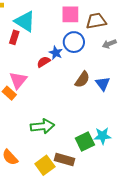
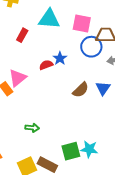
cyan triangle: (25, 21) -> (49, 19), moved, turned -40
blue circle: (74, 42) -> (91, 47), moved
blue triangle: (103, 84) -> (103, 88), moved
green arrow: (42, 126) -> (32, 128), size x0.6

